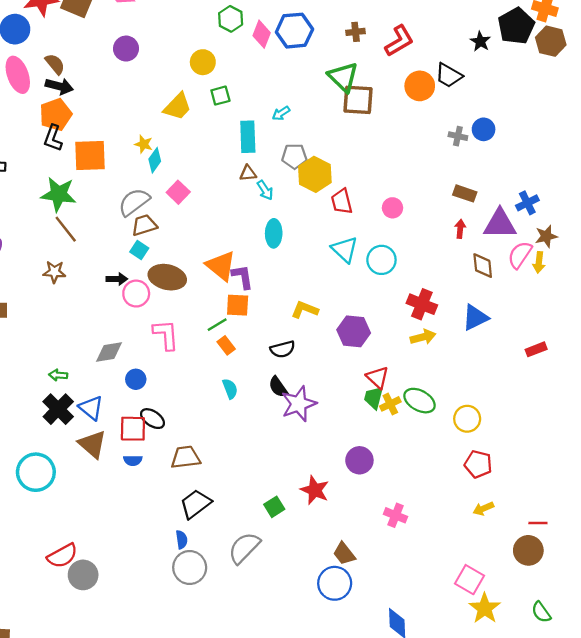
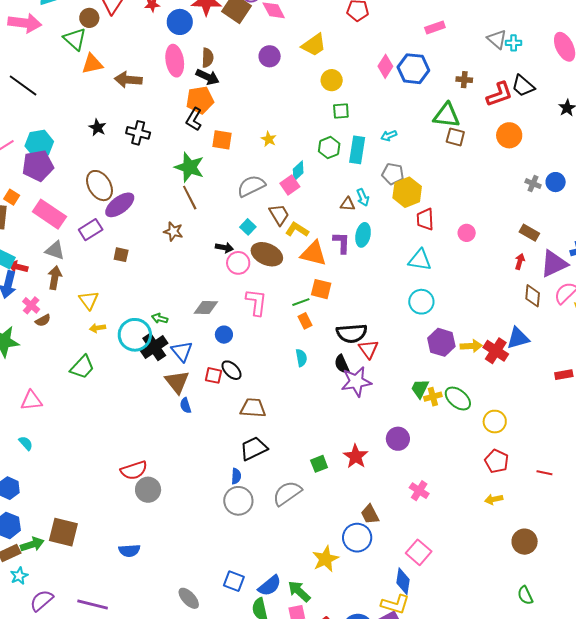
green hexagon: (231, 19) -> (329, 148), moved
brown semicircle: (55, 64) -> (208, 58), turned 30
black trapezoid: (449, 75) -> (523, 86), moved
green triangle: (343, 77) -> (447, 115), turned -48
brown square: (358, 100) -> (455, 137), size x0.7
yellow trapezoid: (177, 107) -> (314, 45), moved
orange square: (90, 156) -> (222, 140), size x0.7
cyan diamond: (155, 160) -> (298, 171), moved
brown triangle: (248, 173) -> (348, 204), moved
purple triangle: (500, 224) -> (554, 264), turned -36
brown trapezoid: (144, 225) -> (279, 215), moved, turned 65
cyan triangle: (345, 250) -> (420, 260), turned -45
cyan circle: (381, 260) -> (421, 302), moved
orange triangle: (221, 266) -> (314, 253), turned -36
purple L-shape: (242, 277) -> (342, 243), moved
red cross: (422, 304) -> (496, 351), moved
yellow L-shape: (305, 310) -> (297, 230), moved
purple hexagon: (354, 331) -> (441, 342), moved
black semicircle: (283, 349) -> (352, 333), size x1.4
red triangle: (378, 377) -> (368, 349), moved
red square: (133, 429) -> (213, 375), size x0.7
blue semicircle: (133, 460) -> (185, 405), moved, turned 63
cyan circle: (36, 472) -> (135, 335), moved
red line: (538, 523) -> (544, 473), moved
pink square: (470, 580) -> (419, 552), moved
yellow star: (485, 608) -> (325, 559), moved

